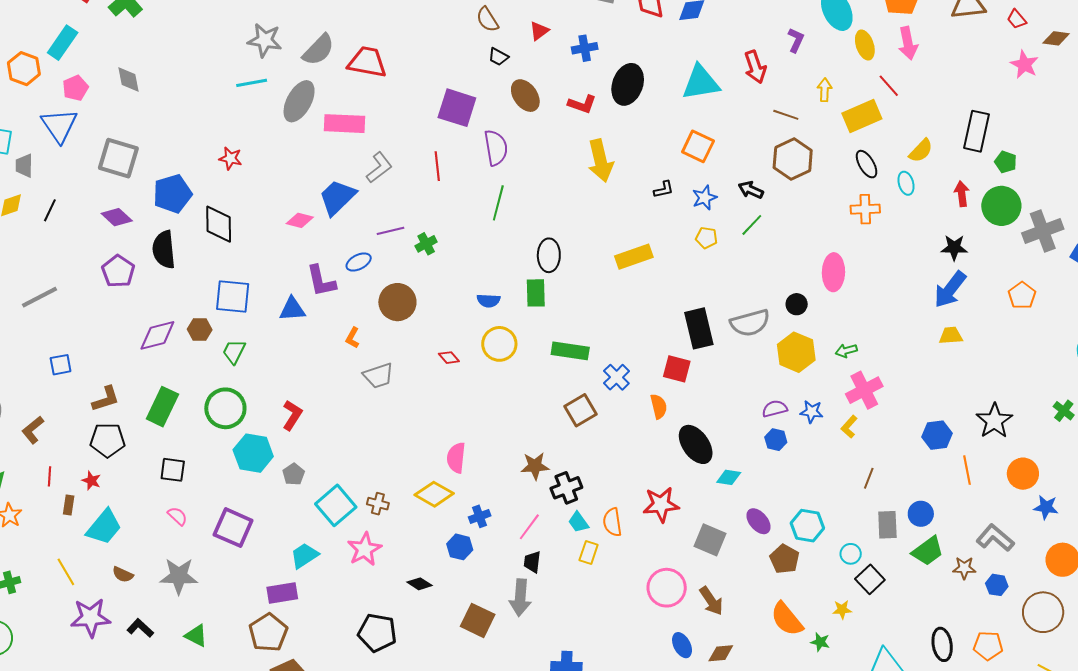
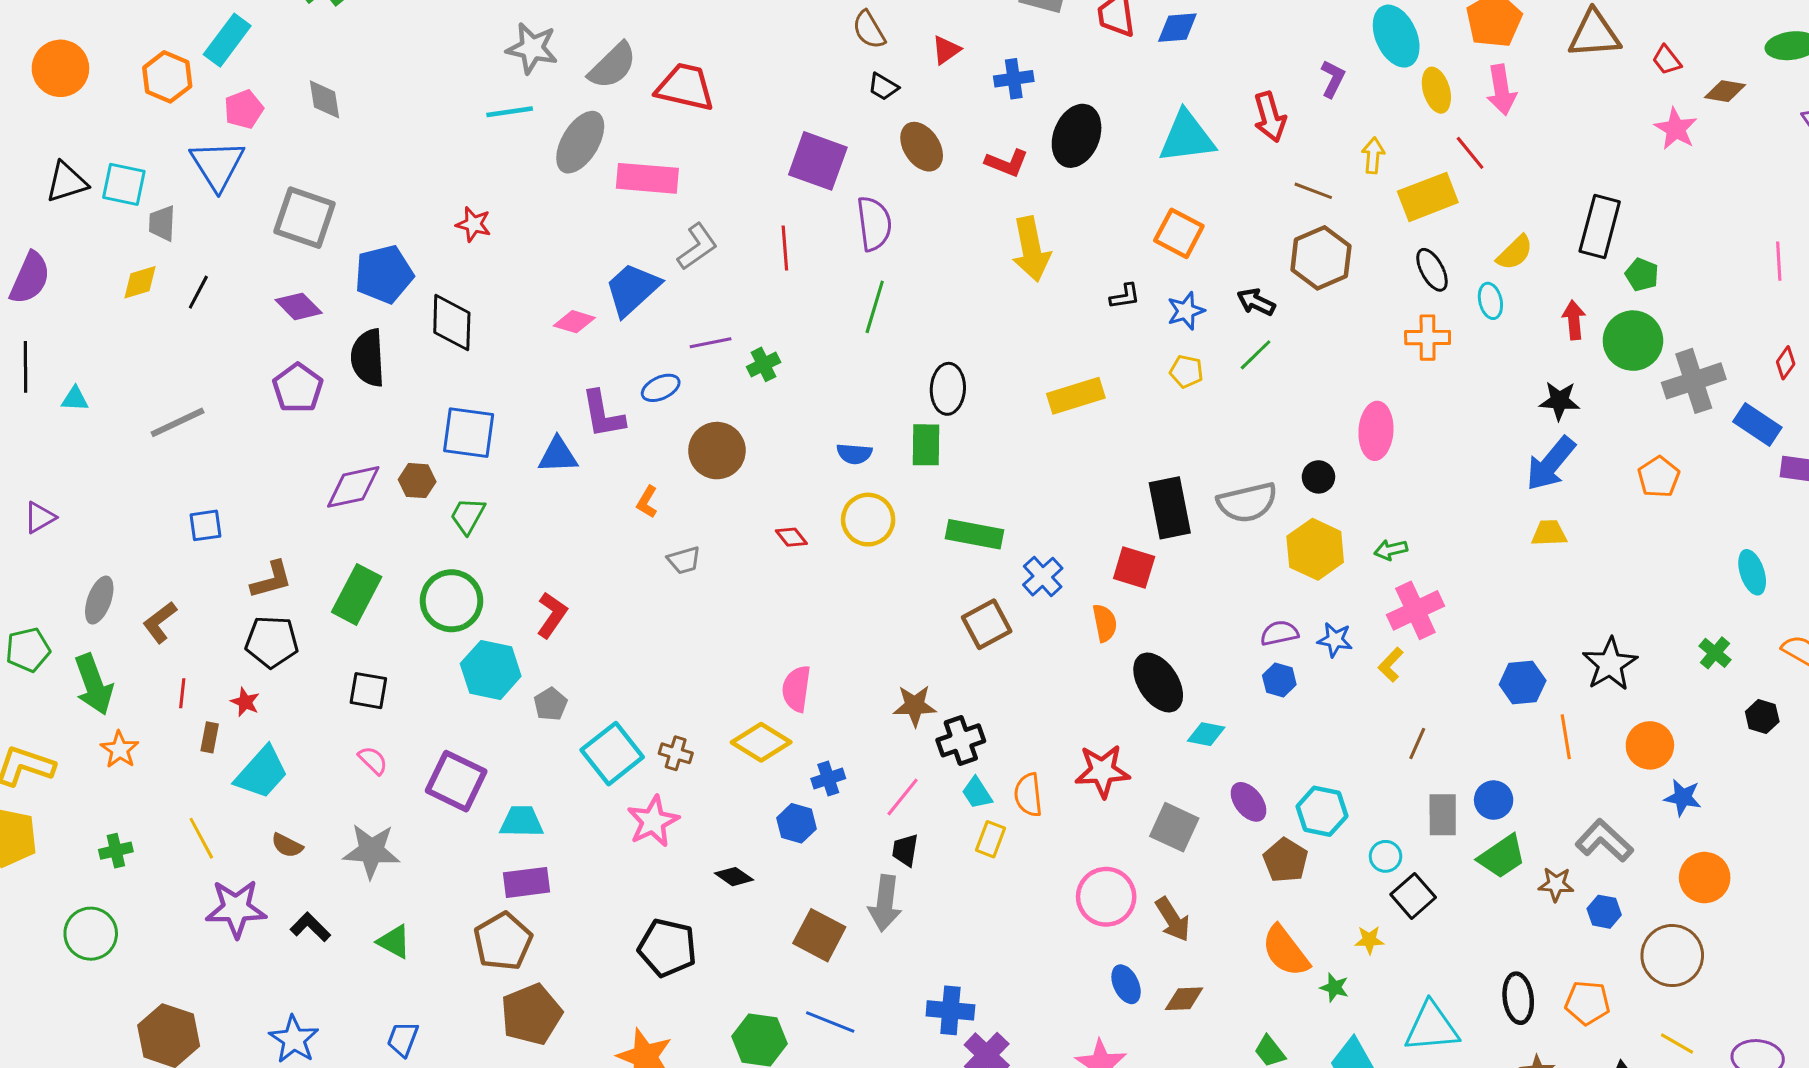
gray trapezoid: (378, 376) -> (684, 560), size x0.7
cyan trapezoid: (304, 556) -> (521, 822), moved, turned 32

